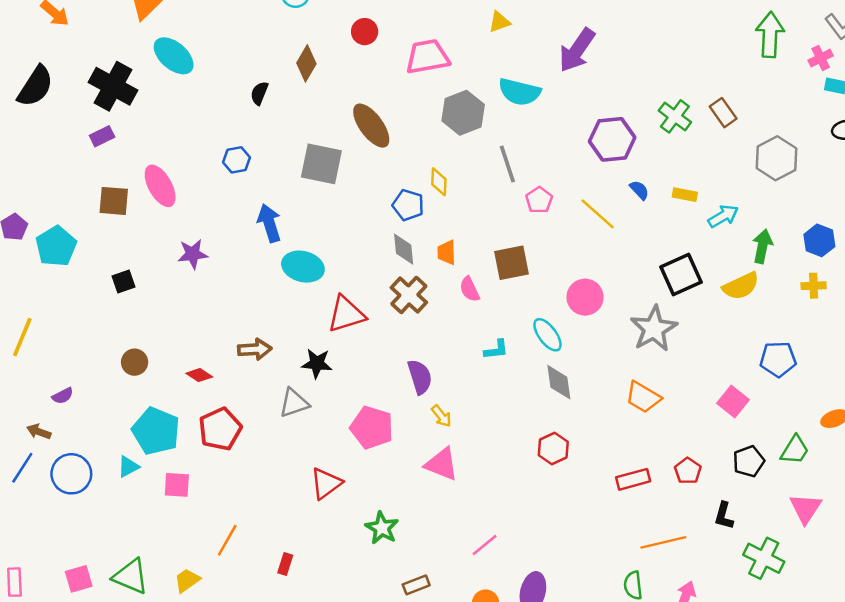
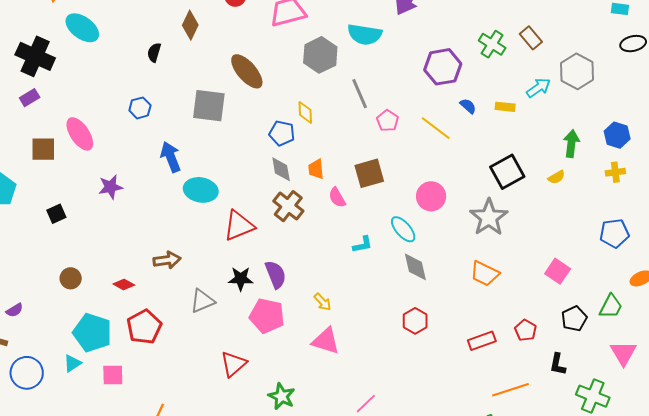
cyan arrow: (723, 216) -> (539, 88), moved
yellow semicircle: (741, 286) -> (556, 177), size x0.6
blue pentagon: (778, 359) -> (614, 233), moved
black star: (317, 363) -> (241, 279), moved
purple semicircle: (420, 377) -> (276, 275), moved

